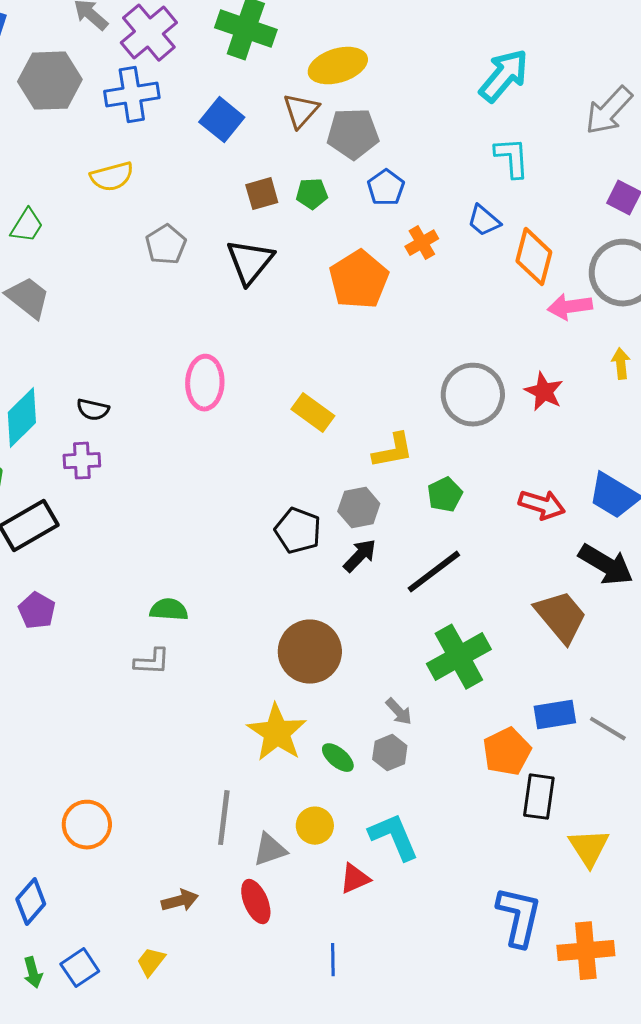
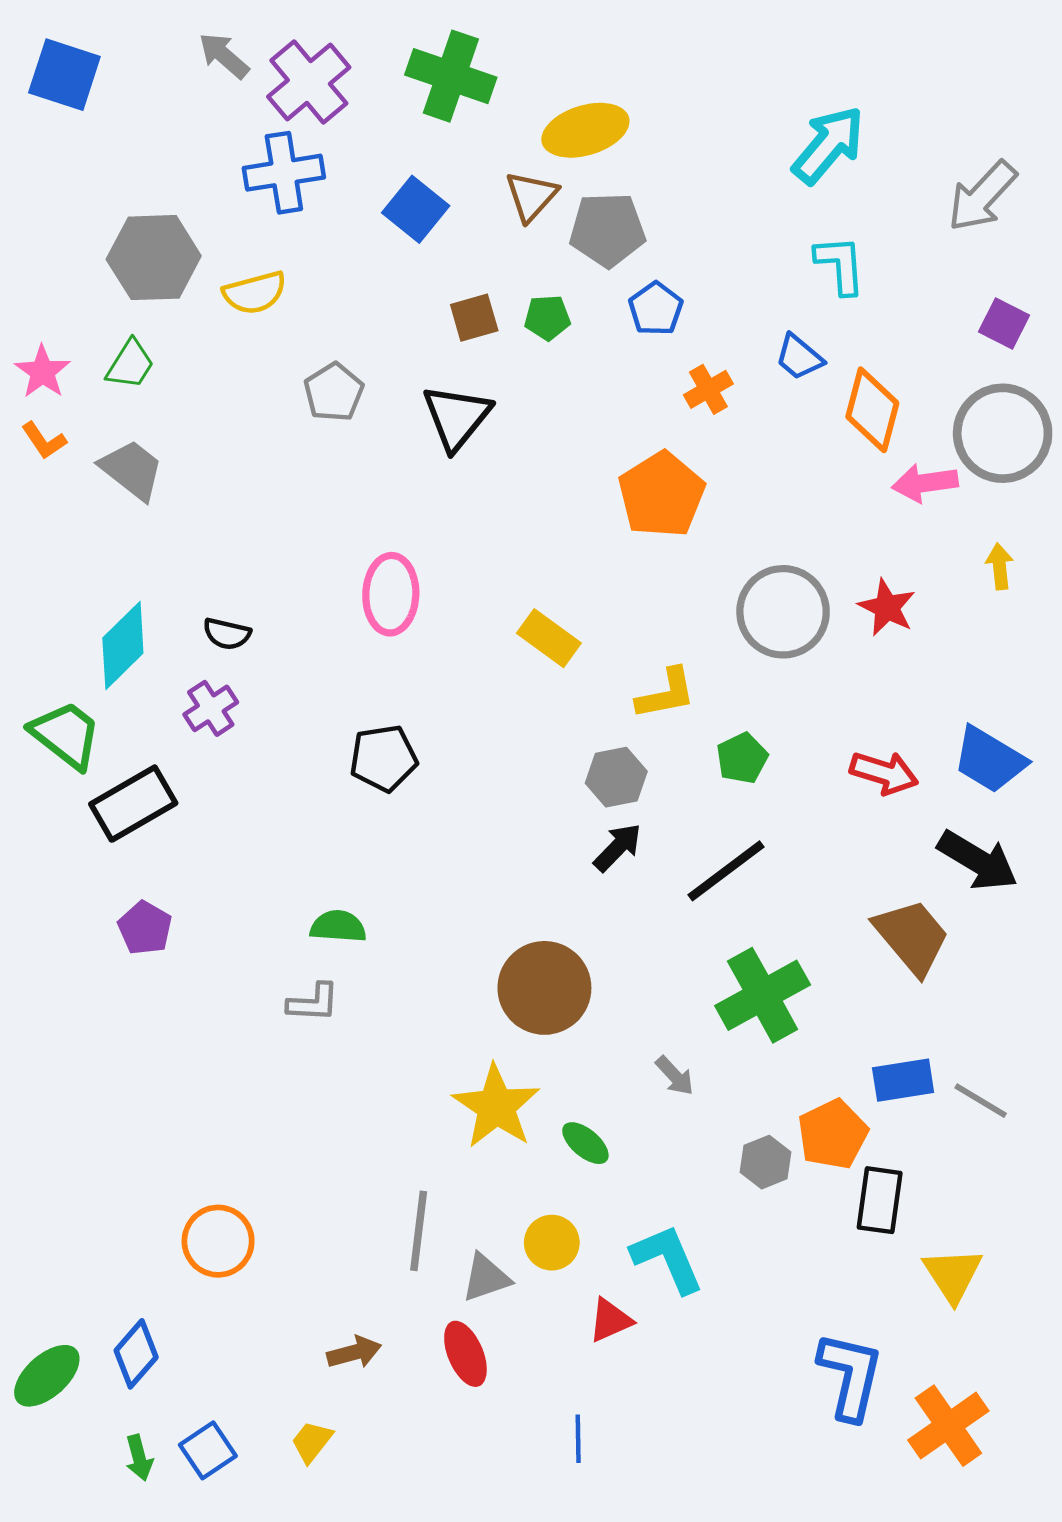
gray hexagon: (50, 81) -> (154, 258), moved
orange pentagon: (359, 280) -> (662, 495), moved
purple cross: (82, 461) -> (211, 708), turned -30
black pentagon: (298, 531) -> (383, 758), moved, turned -30
gray hexagon: (390, 753) -> (765, 1162), moved
orange cross: (586, 951) -> (948, 1426), turned -30

